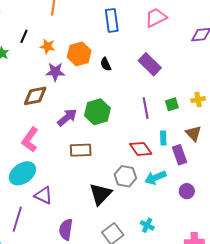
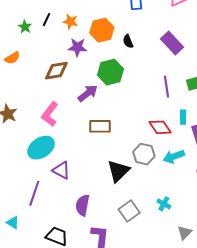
black line: (24, 36) -> (47, 20), moved
green hexagon: (97, 112) -> (110, 72), moved

